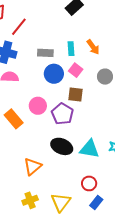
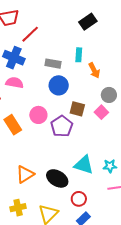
orange arrow: (93, 47) -> (94, 70), moved
cyan rectangle: (71, 49) -> (79, 55), moved
pink square: (76, 70) -> (101, 112), moved
black ellipse: (62, 146) -> (57, 178), moved

